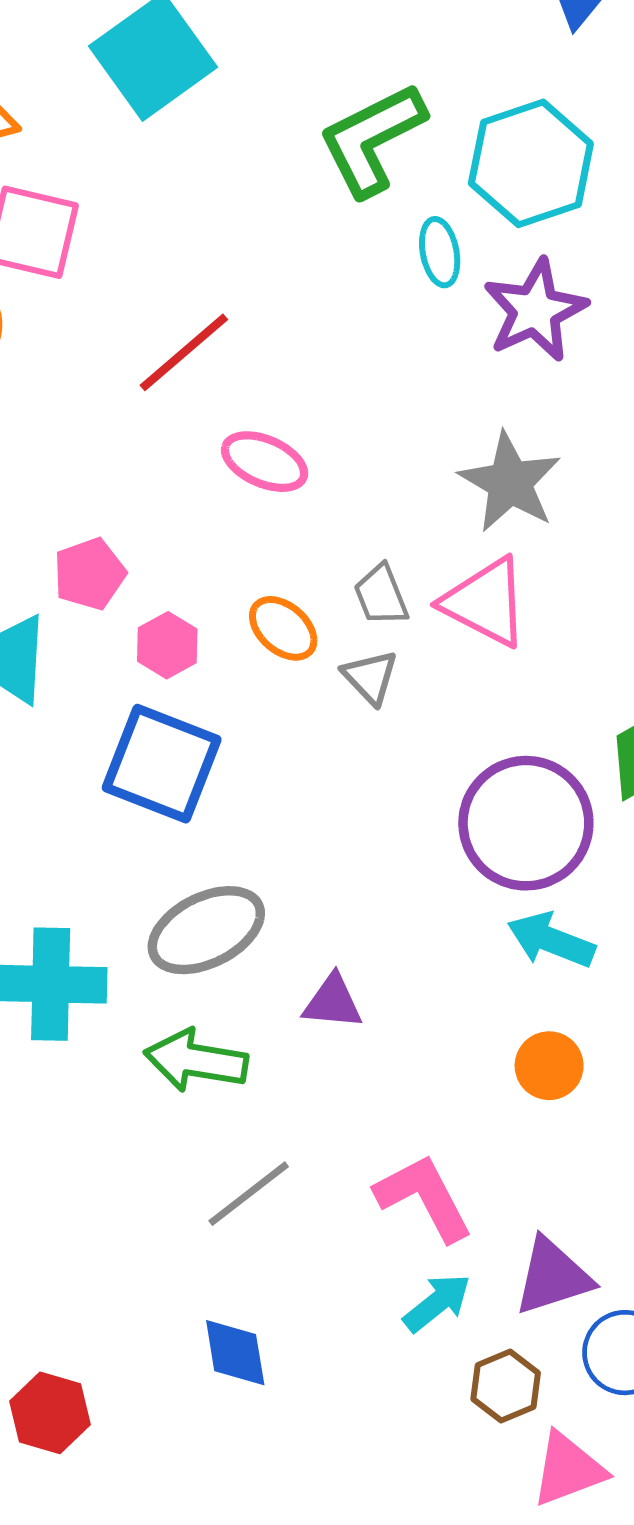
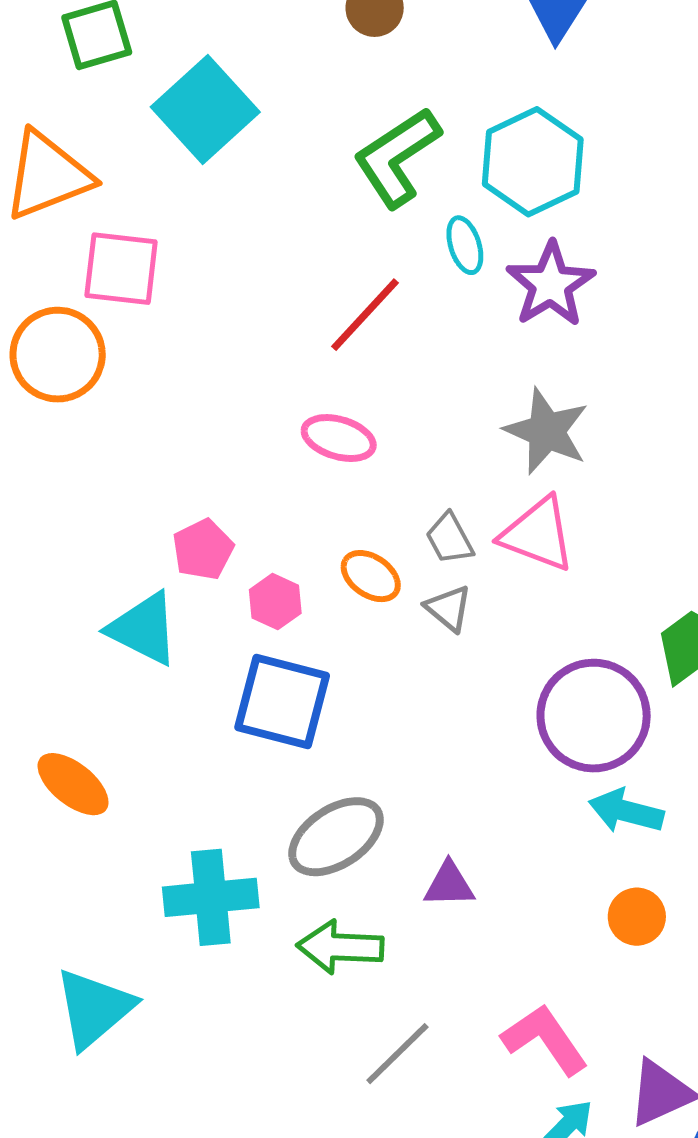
red line: (184, 352) -> (365, 315), moved

